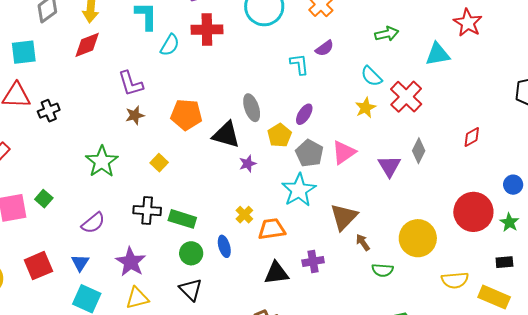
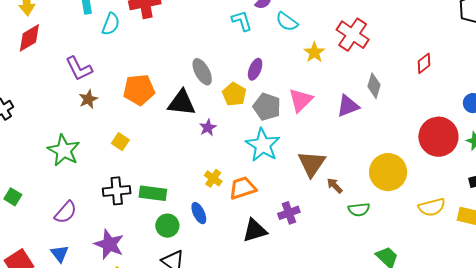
cyan semicircle: (371, 76) -> (287, 22), moved
purple triangle: (389, 166) -> (348, 106), turned 50

